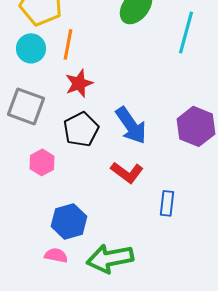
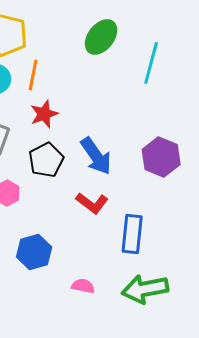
blue rectangle: (167, 203) -> (132, 234), size x1.5
pink semicircle: (56, 255) -> (83, 286), moved
green arrow: (110, 258) -> (145, 289), moved

